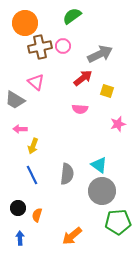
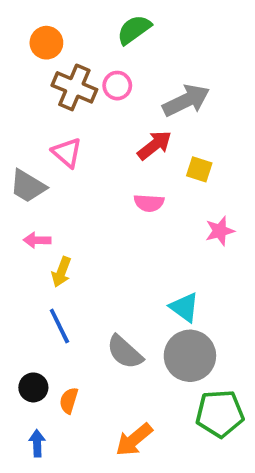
orange circle: (25, 23) -> (46, 43), size x0.7
brown cross: (40, 47) -> (74, 87), turned 35
gray semicircle: (67, 174) -> (125, 352), moved, turned 125

